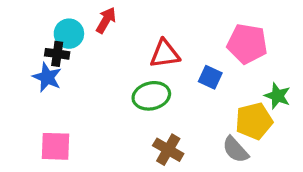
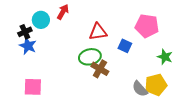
black cross: (57, 54) -> (25, 32), moved, turned -32
yellow pentagon: (254, 121) -> (156, 85), moved
brown cross: (168, 150) -> (100, 69), moved

